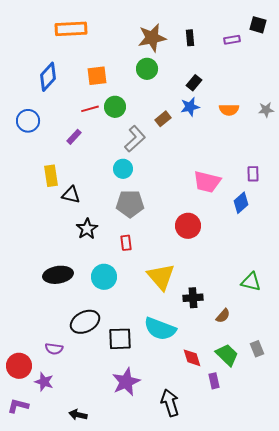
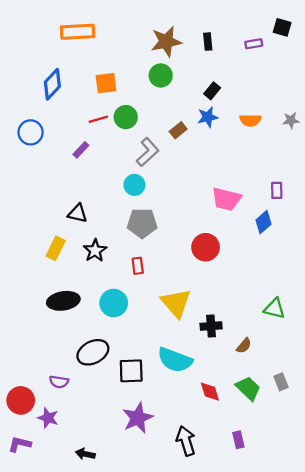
yellow rectangle: (51, 176) -> (56, 248), moved, turned 35
purple rectangle: (214, 381) -> (238, 440), moved

